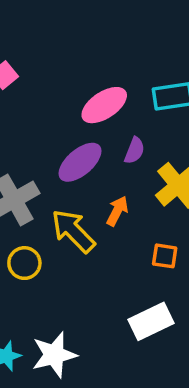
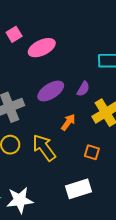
pink ellipse: (104, 105) -> (42, 48), moved
yellow arrow: (73, 231) -> (44, 148), moved

